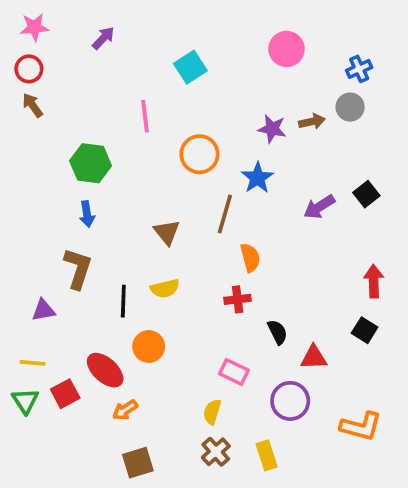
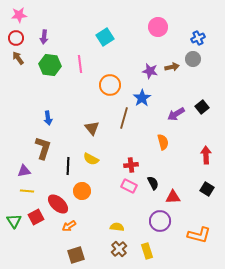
purple arrow: (103, 38) -> (44, 37), moved, turned 144
green hexagon: (91, 163) -> (50, 65), moved
orange semicircle: (250, 258) -> (163, 142), moved
yellow semicircle: (165, 288) -> (91, 159), turned 42
black square: (365, 330) -> (207, 189), moved
yellow line: (33, 363) -> (27, 191), moved
pink rectangle: (234, 372) -> (129, 186), moved
yellow semicircle: (212, 412) -> (117, 227), turned 80

